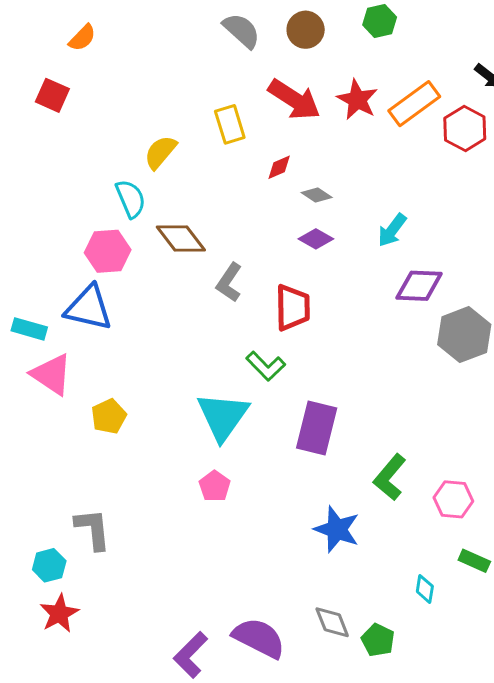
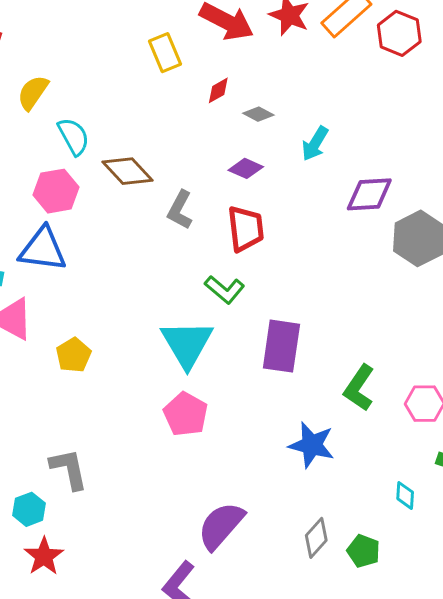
yellow semicircle: (160, 152) -> (33, 93), moved
cyan arrow: (392, 230) -> (315, 144), moved
purple diamond: (316, 239) -> (246, 168), moved
pink pentagon: (215, 486) -> (186, 414), size x1.4
gray diamond: (332, 622) -> (316, 538), turned 69
purple semicircle: (259, 638) -> (221, 526), moved, turned -70

